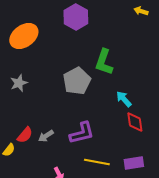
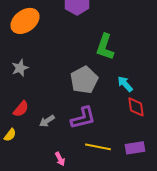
gray pentagon: (77, 81) -> (84, 80), moved
red semicircle: (25, 135) -> (21, 109), moved

